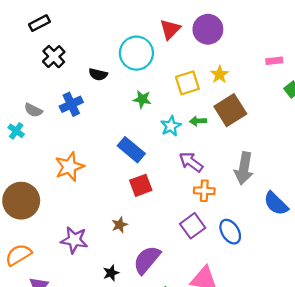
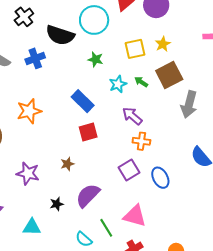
black semicircle: (98, 74) -> (60, 35), size x1.8
green arrow: (198, 121) -> (141, 82), turned 32
gray arrow: (244, 168) -> (189, 104), moved

